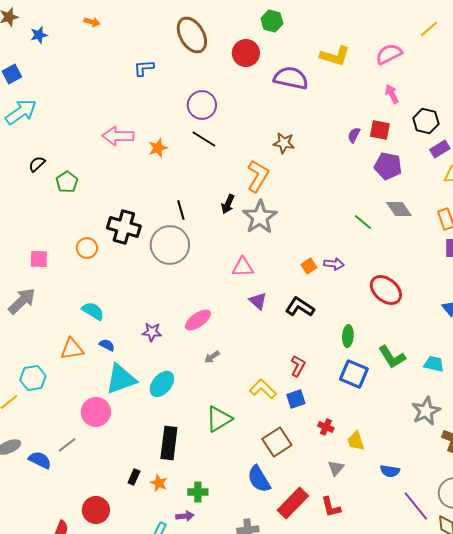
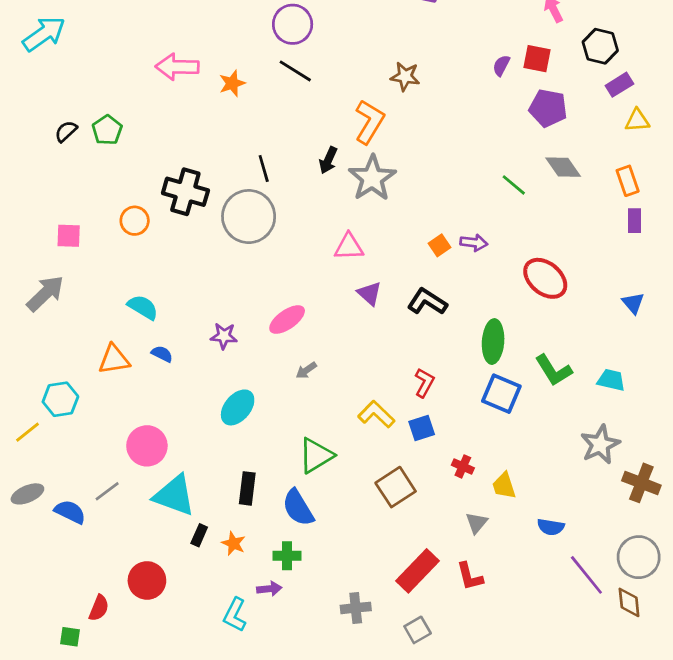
black semicircle: (37, 164) -> (66, 131), moved
green ellipse: (348, 336) -> (493, 342), size x1.4
cyan triangle: (121, 379) -> (174, 495), moved, turned 40
black rectangle: (169, 443) -> (247, 488), size x0.7
blue semicircle: (259, 479) -> (298, 508), moved

